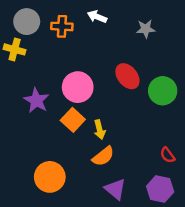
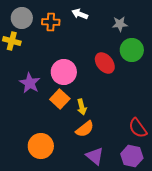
green circle: (163, 91) -> (132, 50), moved
red semicircle: (168, 155) -> (138, 128), size x1.5

